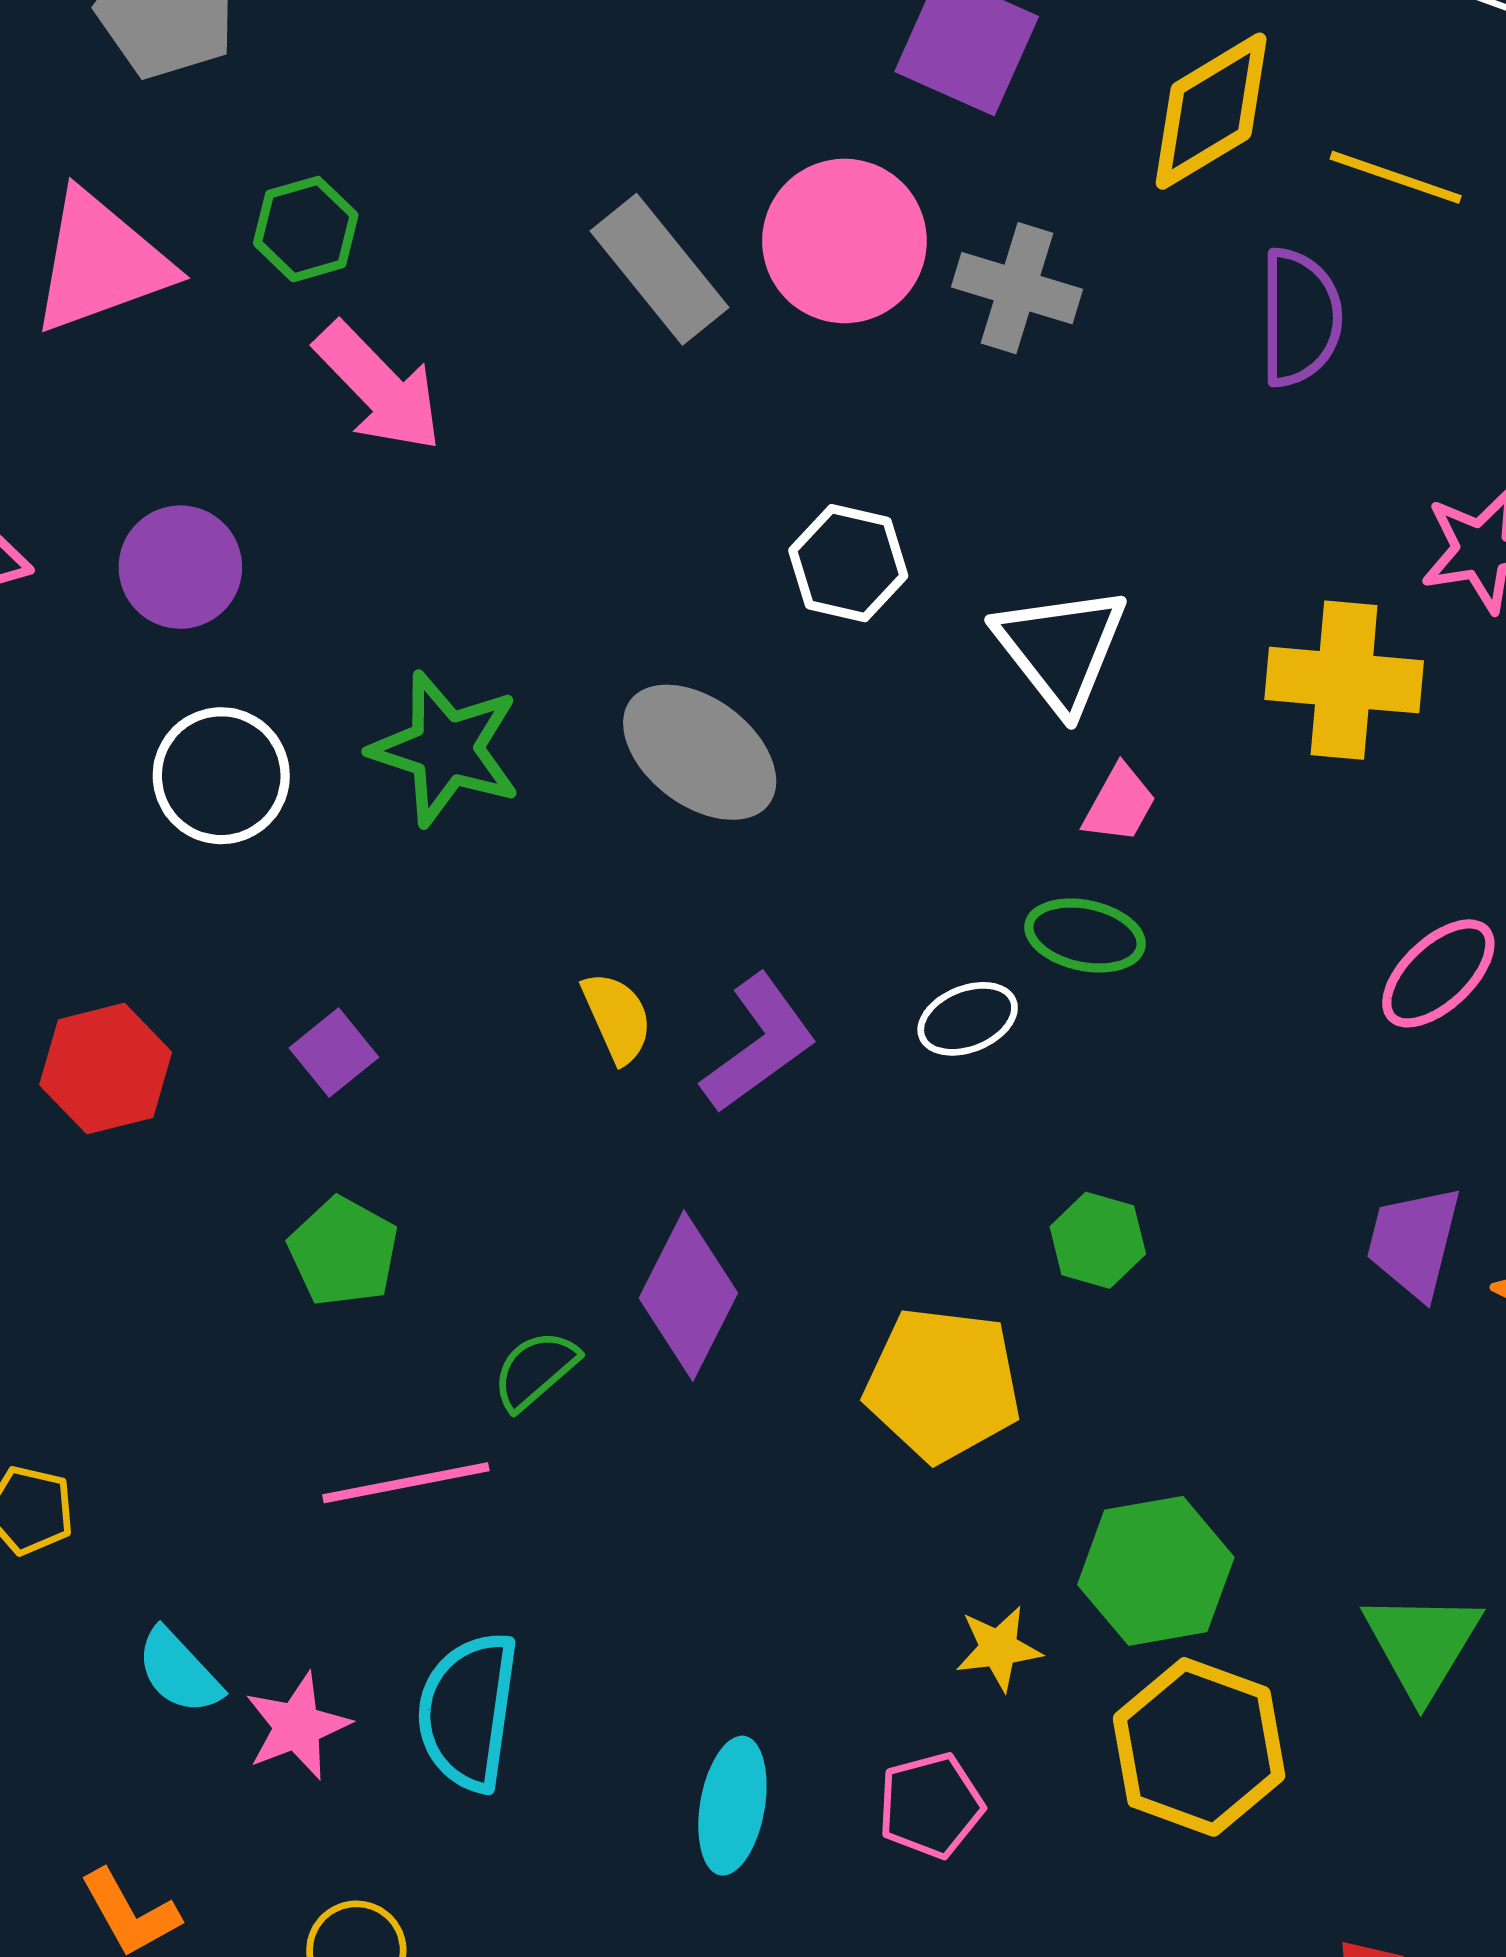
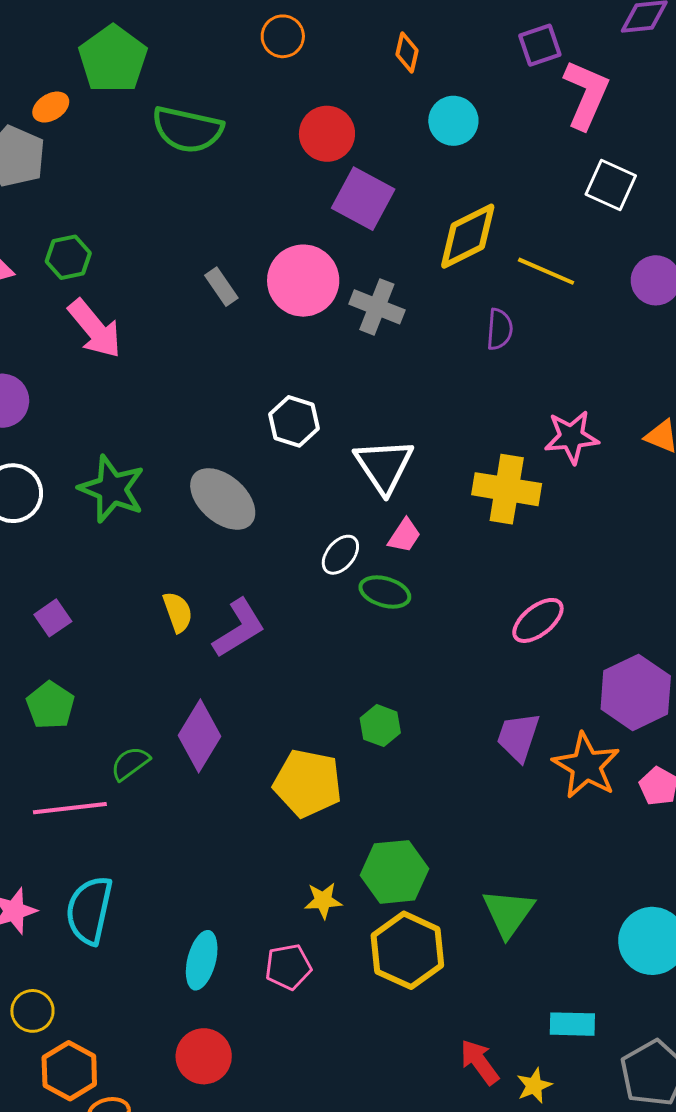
gray rectangle: (659, 269) -> (221, 287), size x0.6
purple semicircle: (1300, 318) -> (500, 329), size x0.7
white ellipse: (968, 1019) -> (340, 555), moved, turned -33

